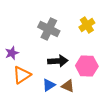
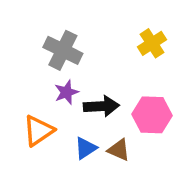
gray cross: (49, 29) -> (63, 50), moved
purple star: (12, 53) -> (66, 92), moved

